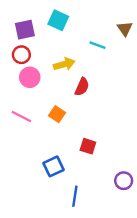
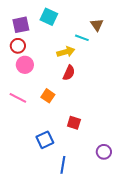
brown triangle: (125, 29) -> (97, 25), moved
yellow arrow: (64, 64) -> (66, 52), moved

